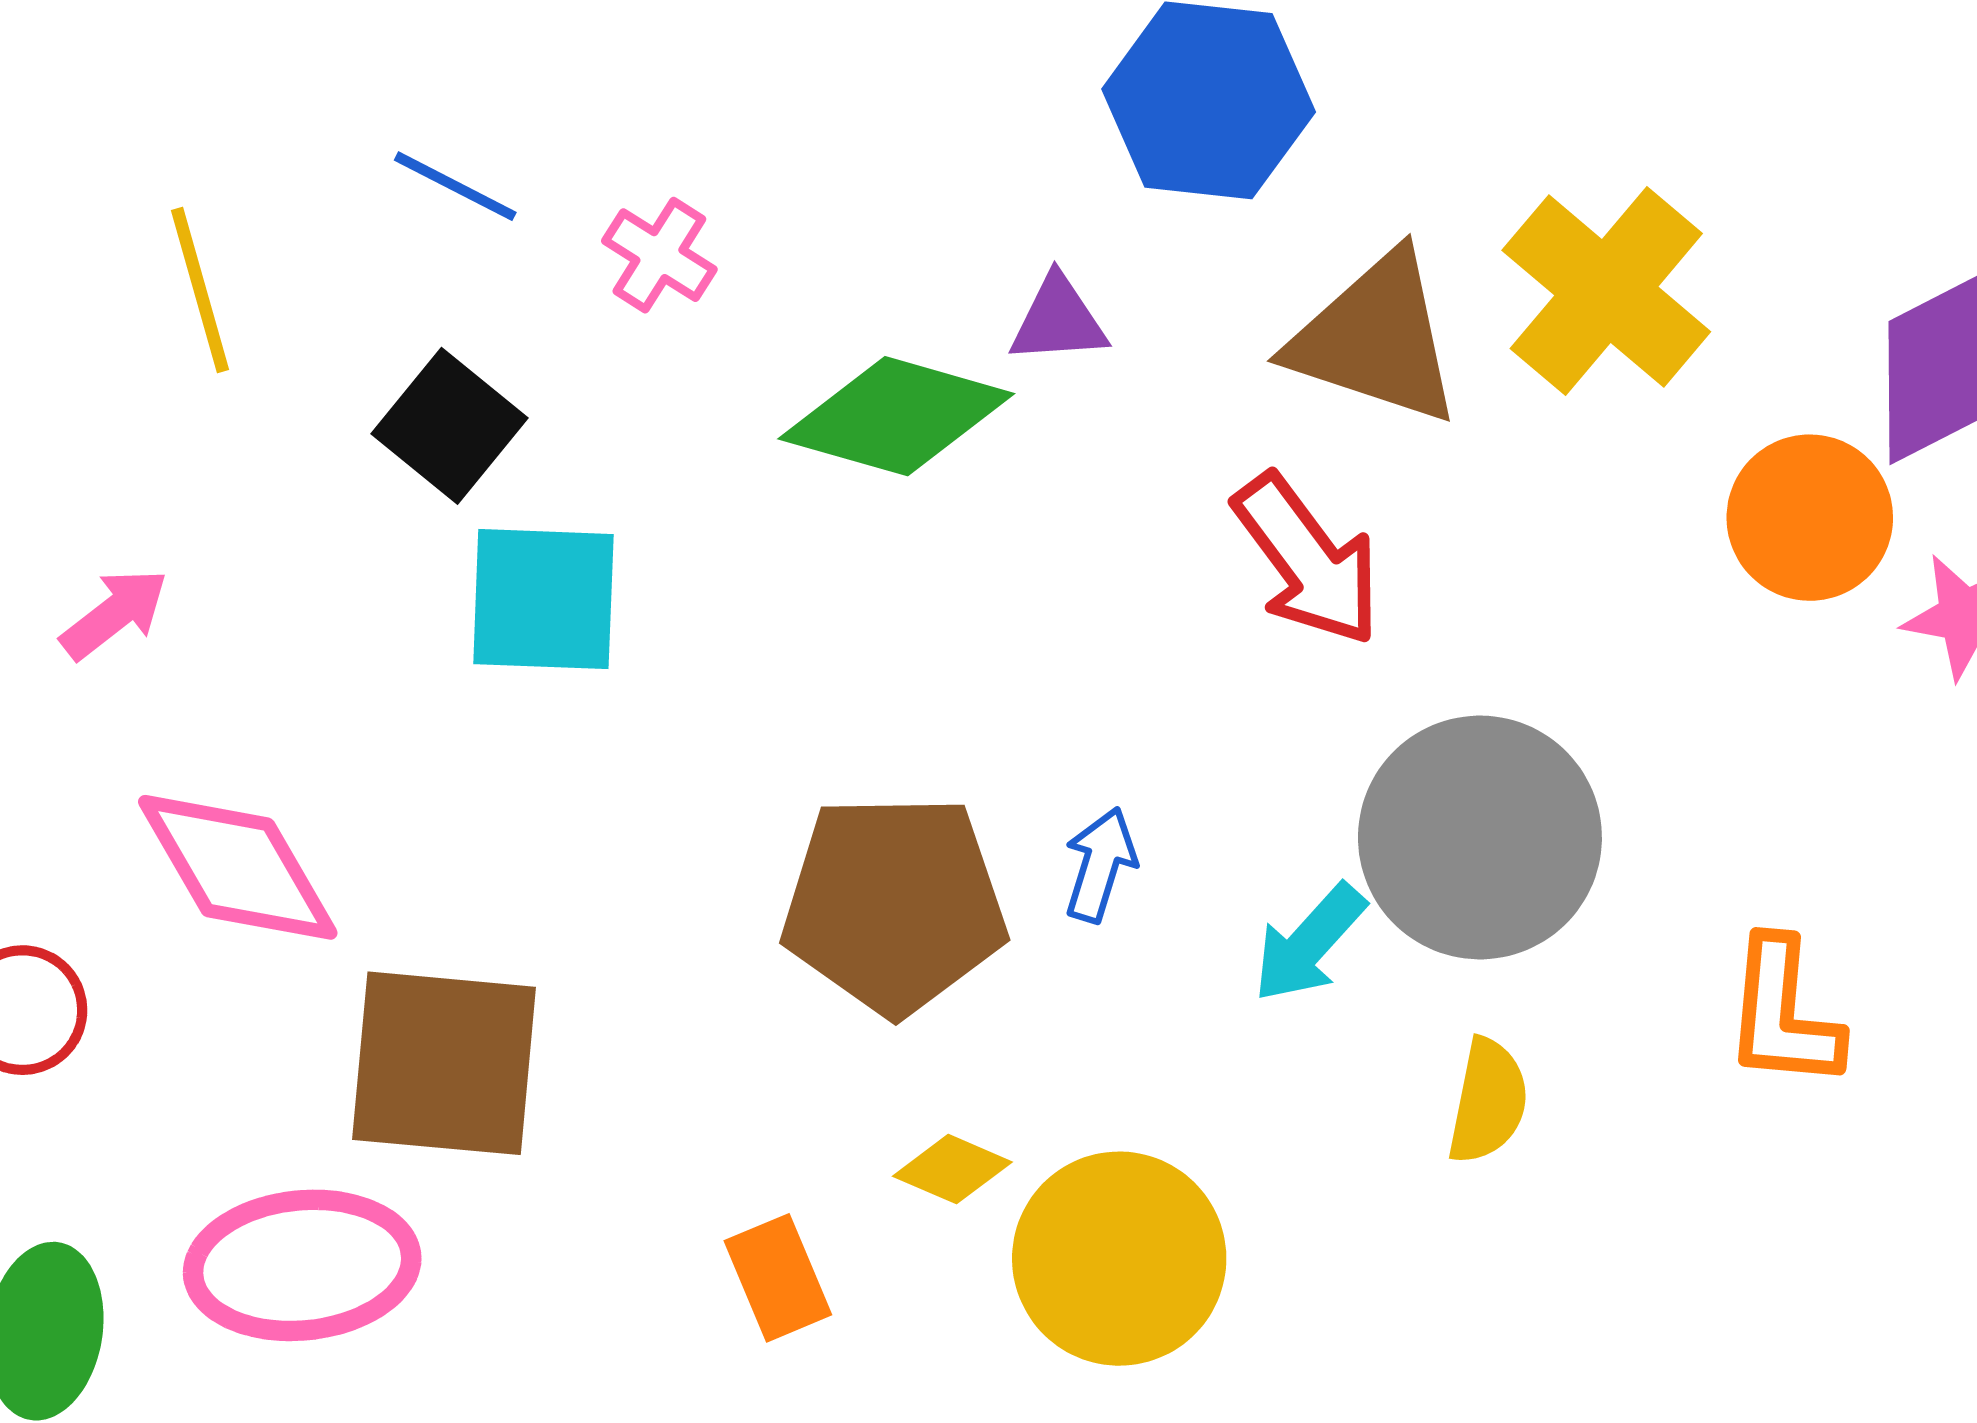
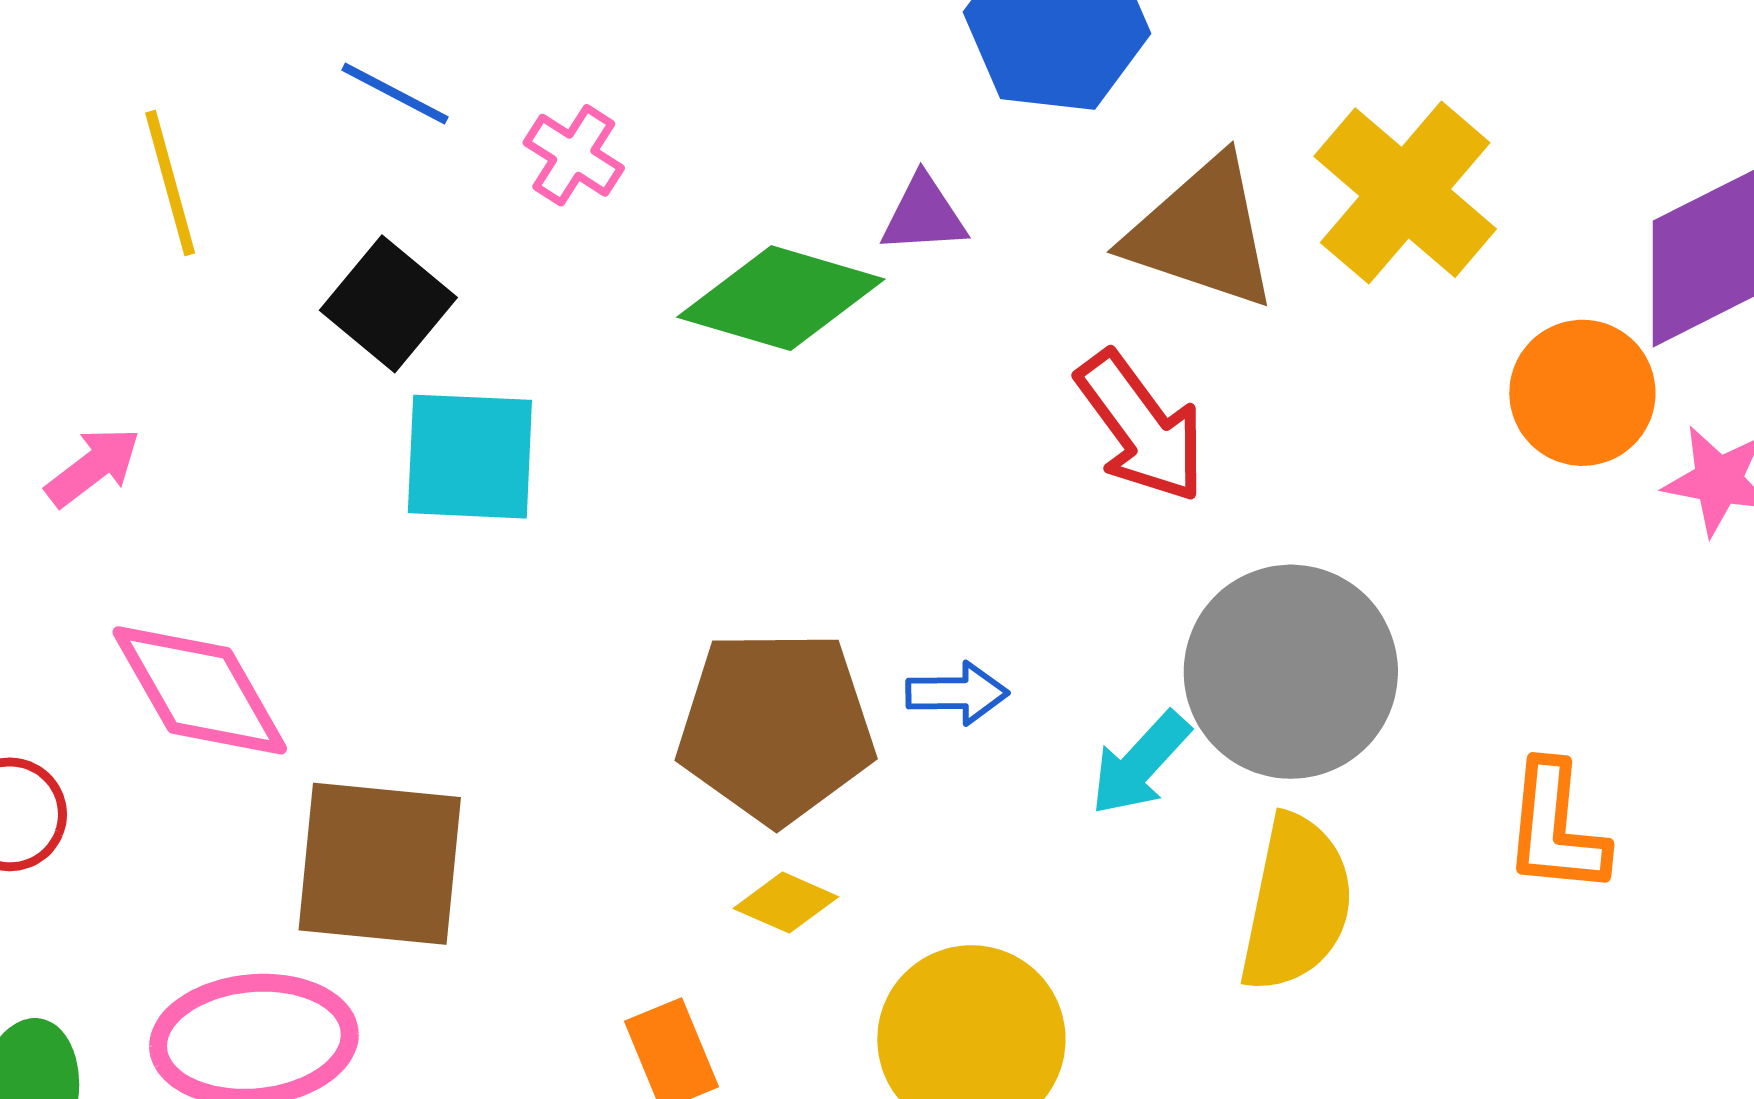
blue arrow: (1100, 865) -> (957, 693), turned 72
yellow semicircle: (1488, 1101) -> (1296, 903), size x1.6
yellow diamond: (952, 1169) -> (786, 903), moved

